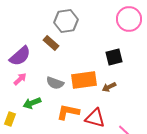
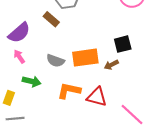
black square: (114, 57) -> (123, 44), moved
pink arrow: (20, 79) -> (19, 57), turned -80
green arrow: (32, 103) -> (32, 81), turned -144

